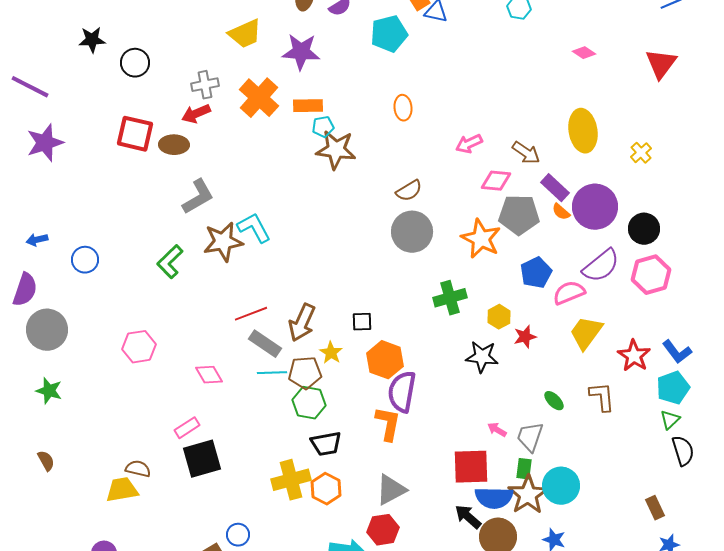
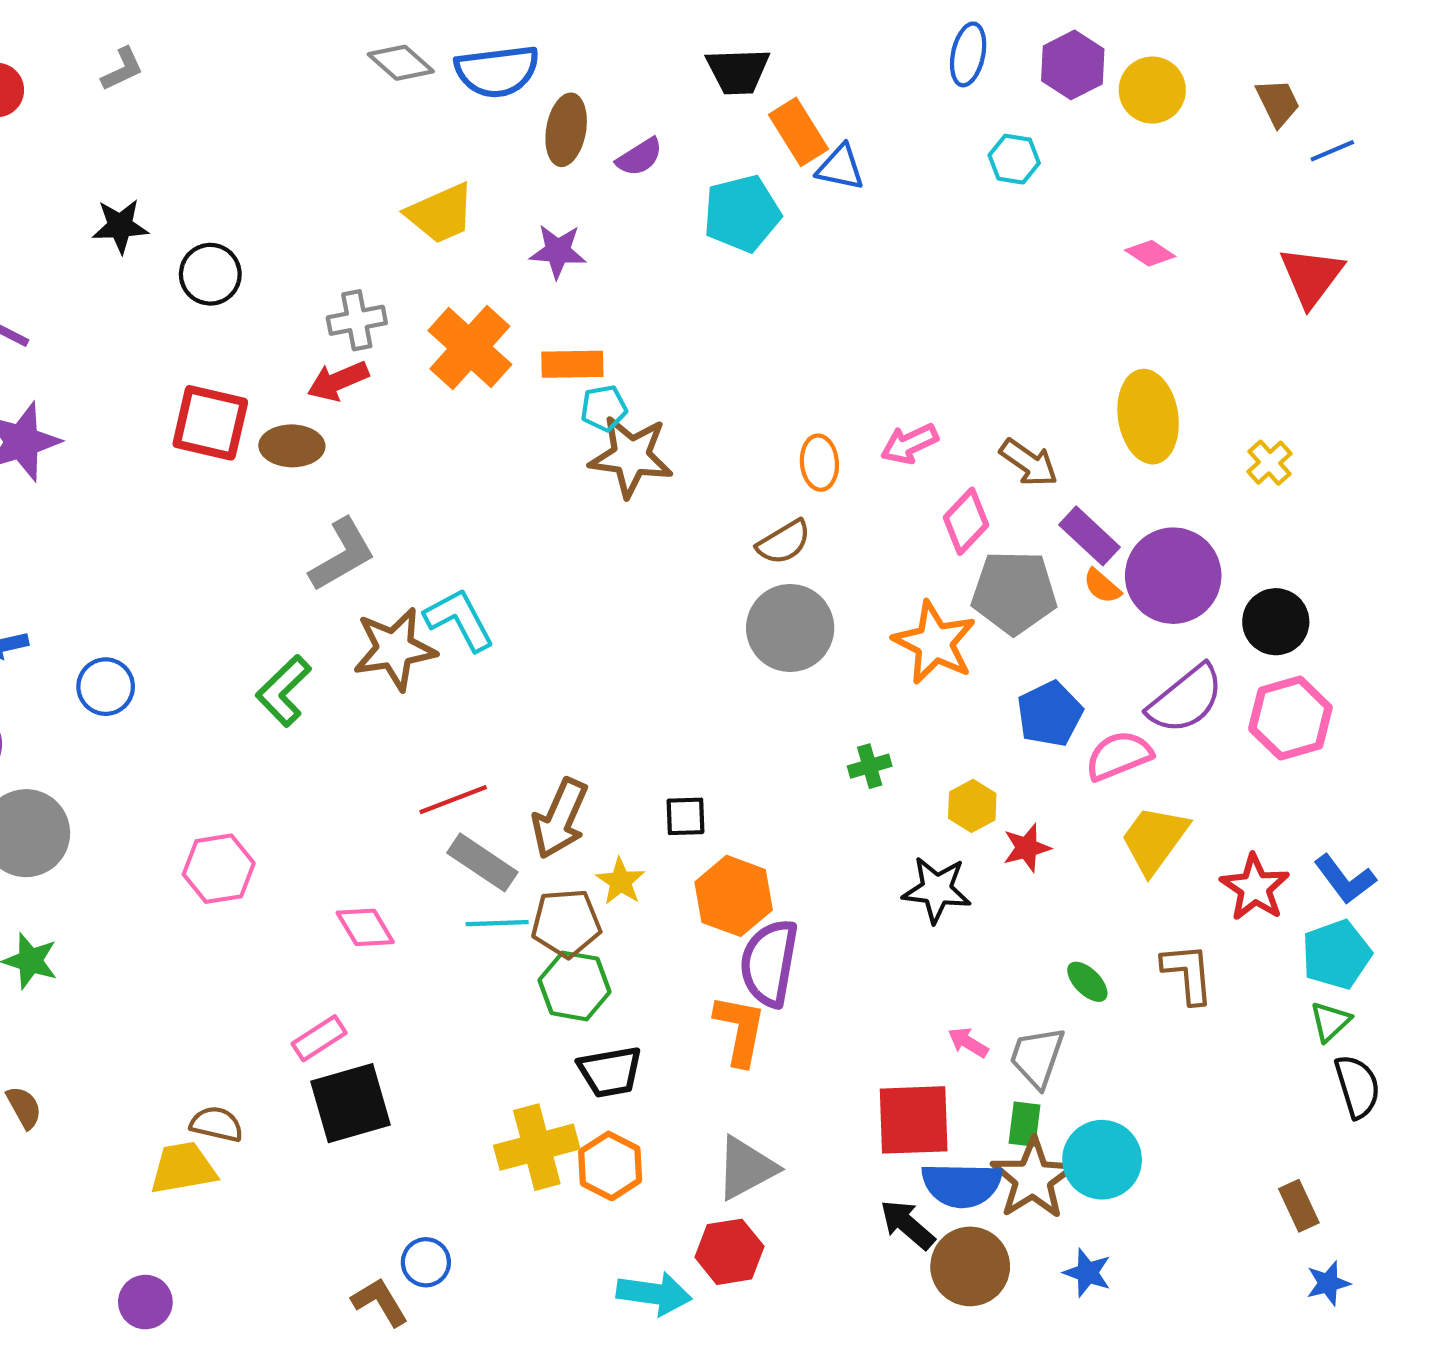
purple star: (301, 52) -> (558, 251), size x0.7
orange ellipse: (403, 108) -> (819, 463), moved
pink diamond: (496, 181) -> (966, 521), turned -52
green cross: (450, 298) -> (870, 766), size x0.6

